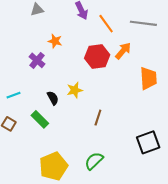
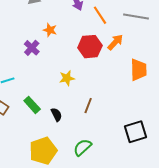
black semicircle: (53, 98) -> (56, 115), moved

